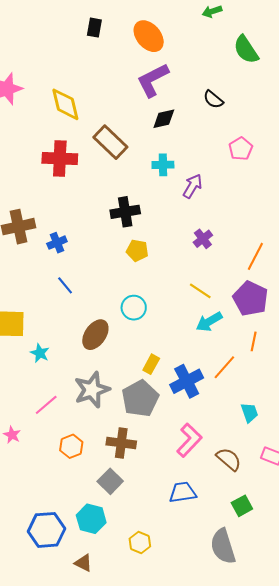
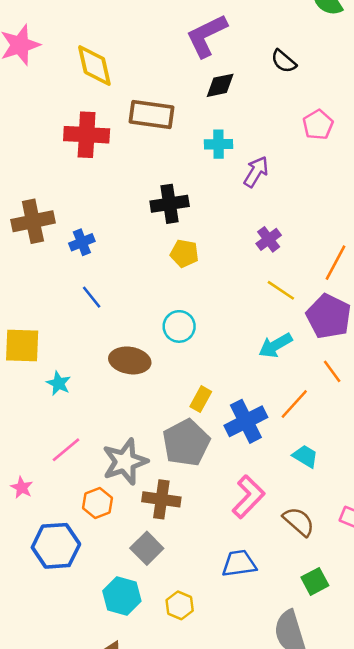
brown rectangle: (110, 142) -> (152, 115), turned -36
yellow line: (200, 291) -> (281, 290), moved
brown ellipse: (95, 335) -> (130, 360), turned 64
orange line: (254, 341) -> (332, 371), turned -48
gray star: (92, 390) -> (125, 462), moved
cyan trapezoid: (249, 413) -> (305, 456), moved, turned -40
blue hexagon: (47, 530) -> (56, 546), moved
yellow hexagon: (140, 543) -> (180, 605), moved

